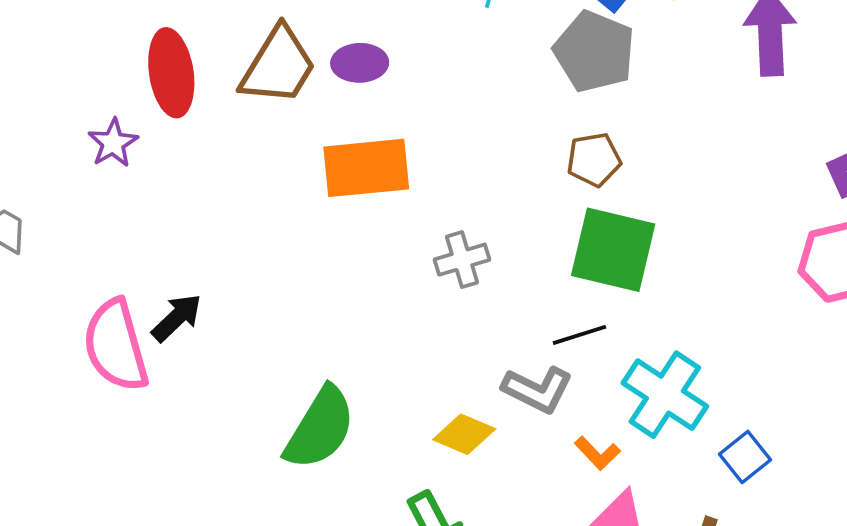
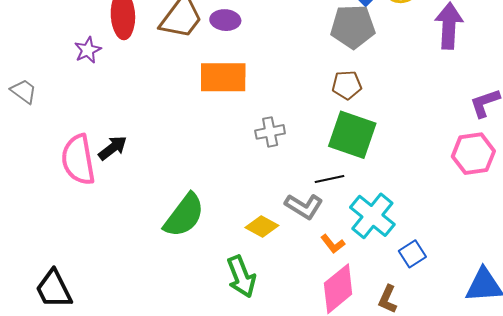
gray pentagon: (594, 52) -> (353, 27), turned -30

